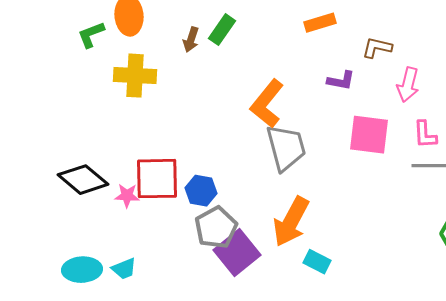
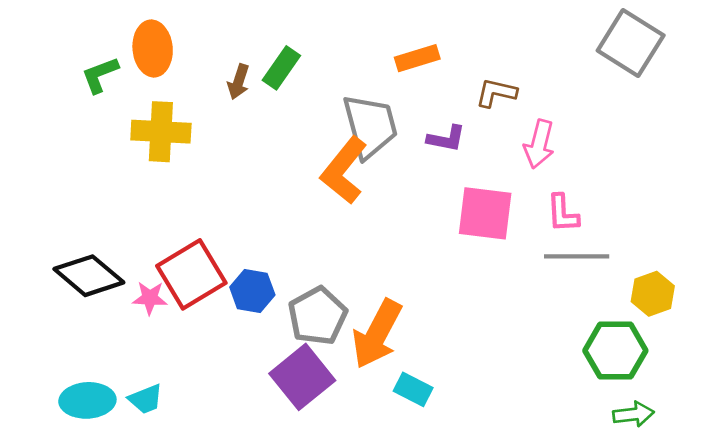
gray trapezoid: (286, 148) -> (370, 126), moved
red square: (157, 179) -> (191, 274), turned -30
gray pentagon: (216, 228) -> (317, 316), moved

